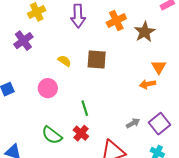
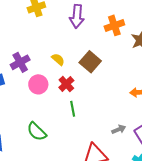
purple cross: (23, 41) -> (20, 62), moved
brown square: (97, 59) -> (90, 62), turned 30
red cross: (81, 133) -> (66, 84), moved

